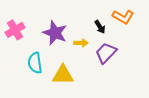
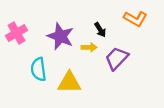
black arrow: (100, 27) -> (100, 30), moved

